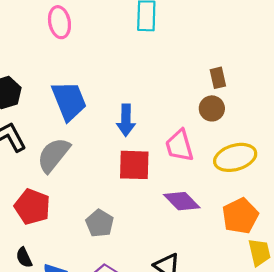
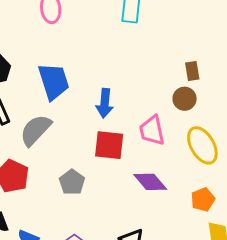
yellow ellipse: (235, 157) -> (202, 145), turned 72
orange pentagon: (240, 216) -> (203, 200), size x0.7
gray pentagon: (100, 223) -> (72, 182), moved

